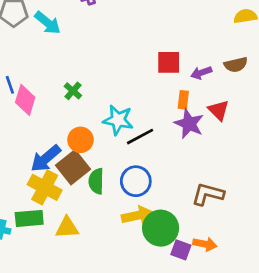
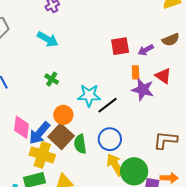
cyan arrow: (48, 23) -> (48, 39), moved
pink diamond: (25, 100) -> (22, 127), moved
yellow arrow: (137, 215) -> (115, 165), turned -100

